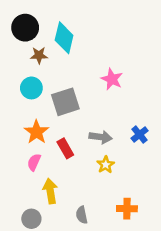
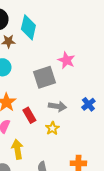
gray square: (65, 102) -> (44, 77), moved
yellow star: (106, 165) -> (52, 128), moved

